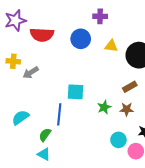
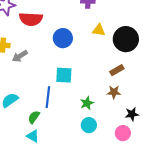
blue circle: (81, 39) -> (63, 38), moved
green star: (104, 107) -> (87, 103), moved
cyan circle: (118, 140) -> (89, 125), moved

